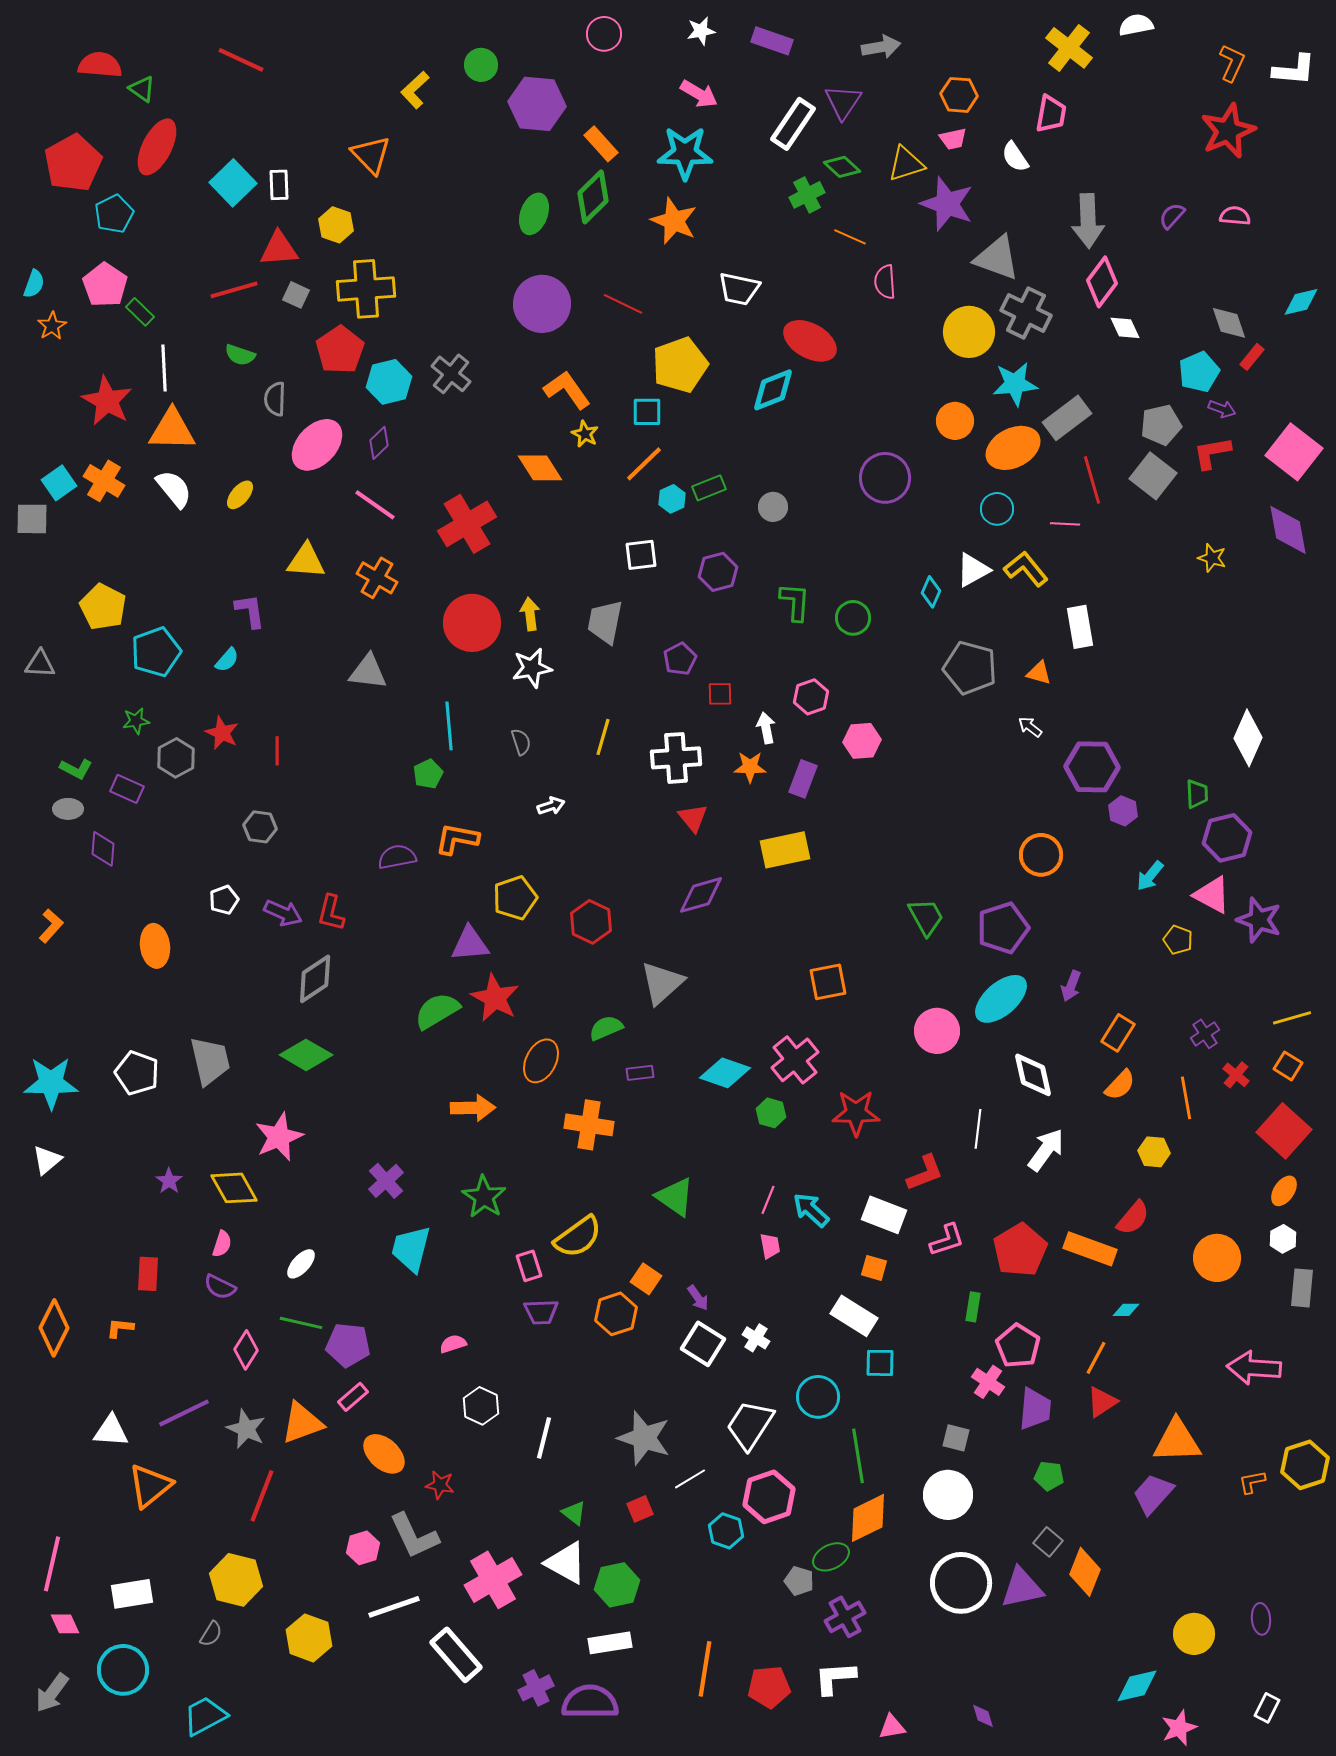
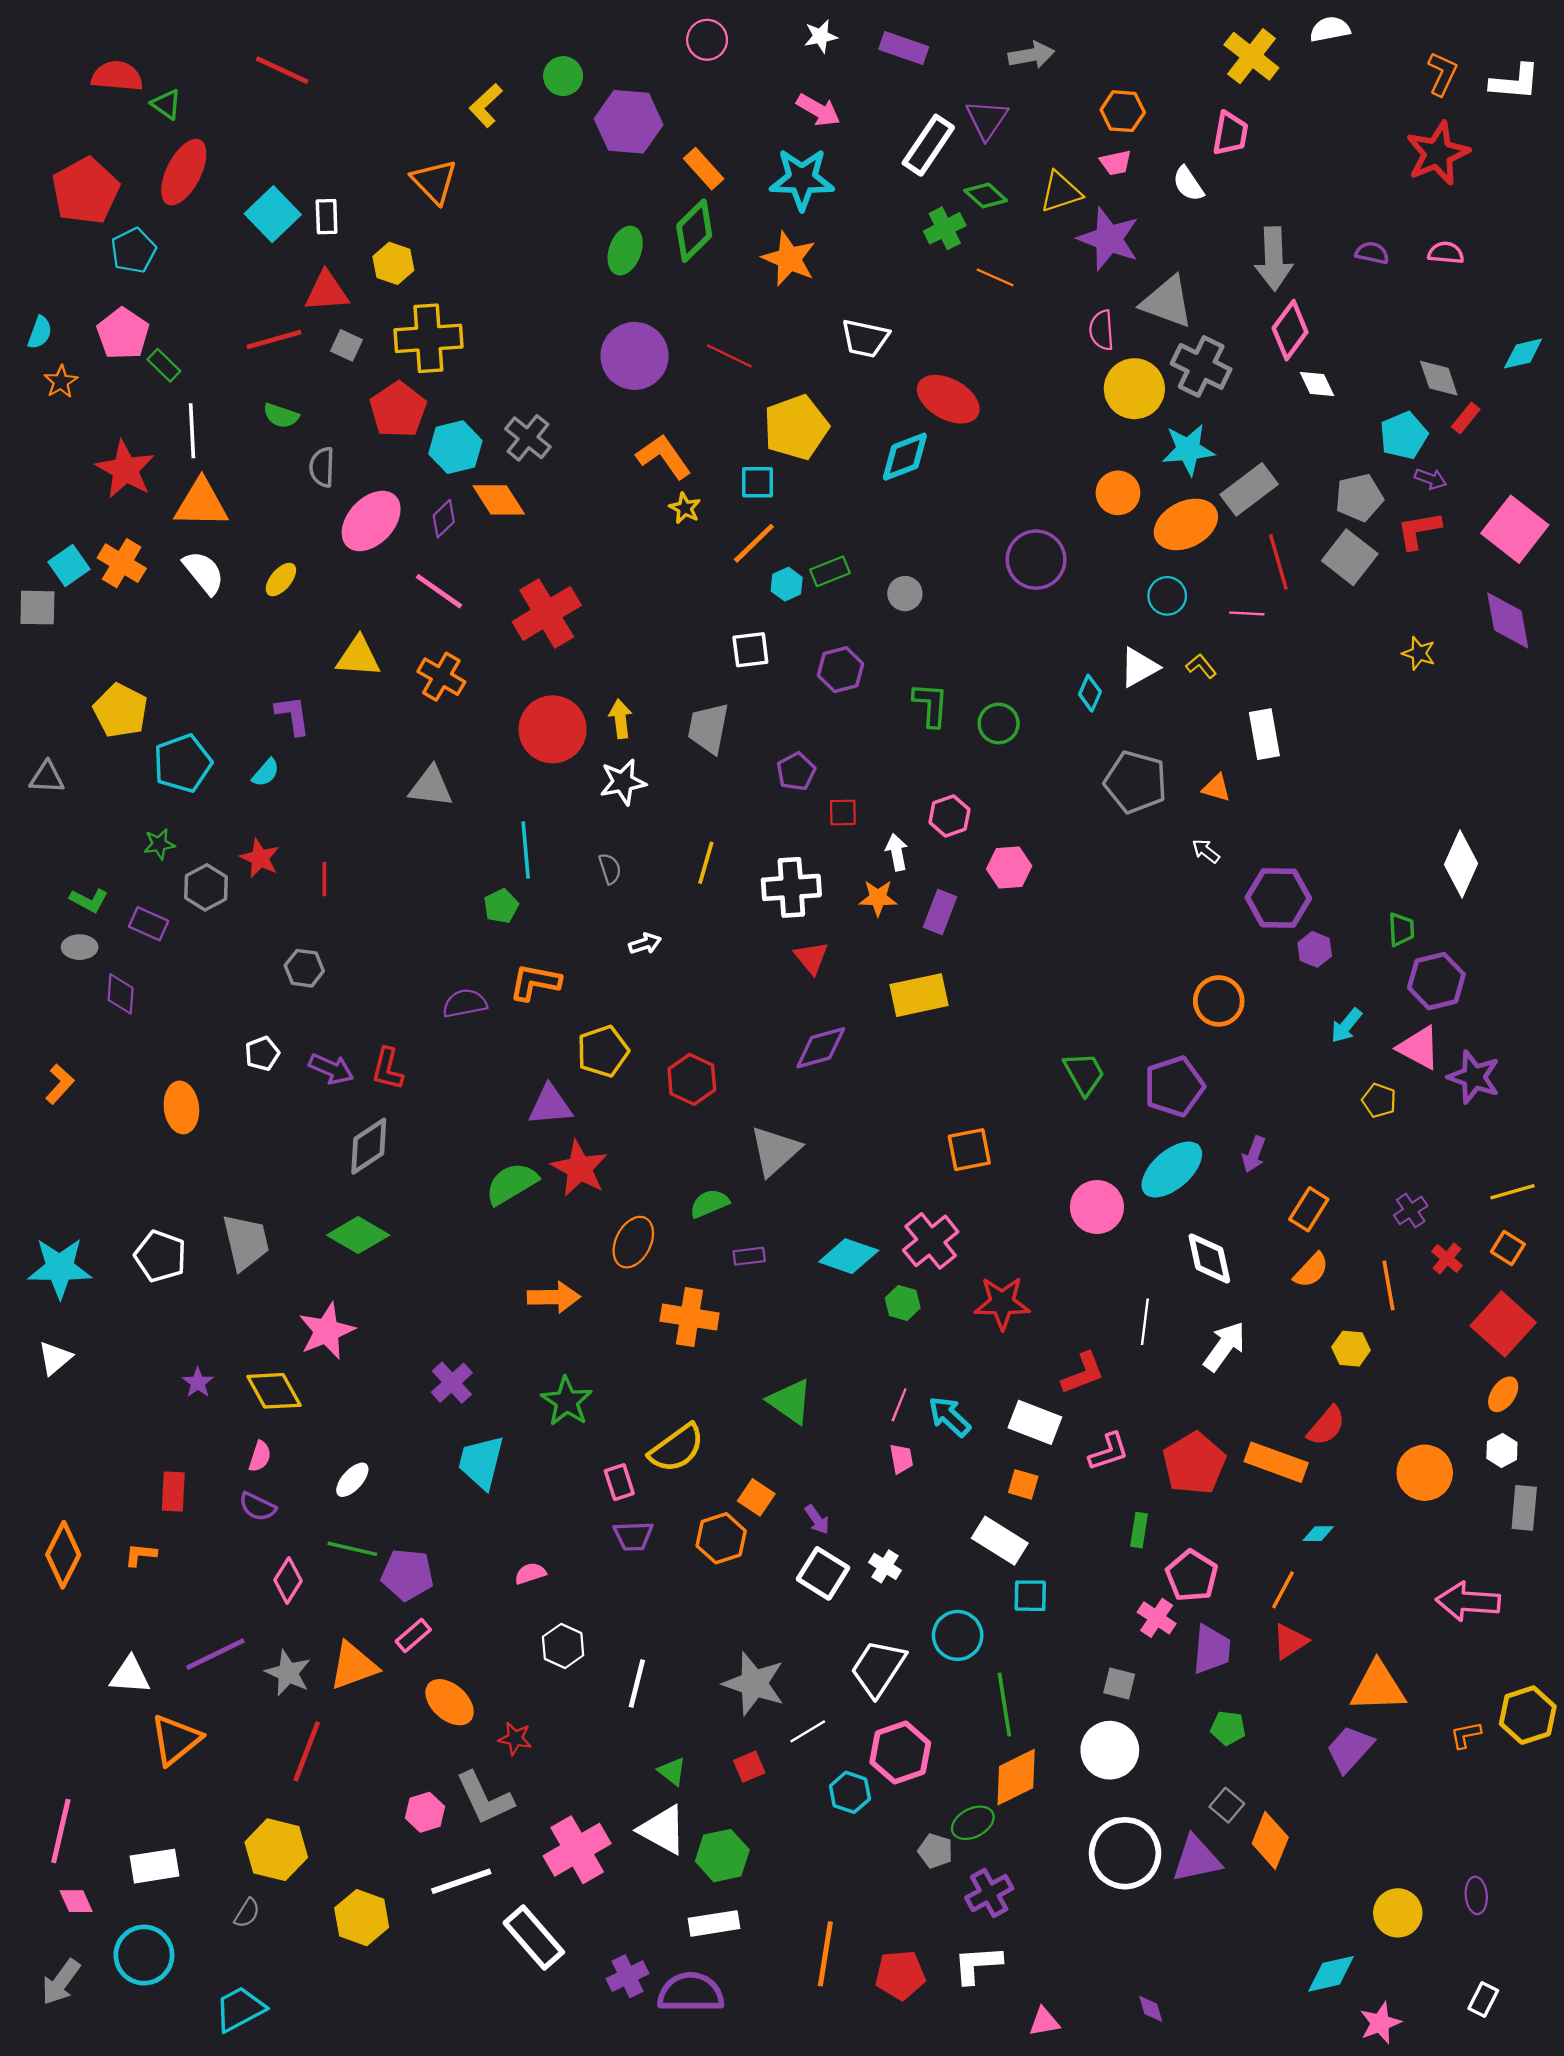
purple semicircle: (1172, 216) -> (1372, 253), turned 60
pink semicircle: (885, 282) -> (1102, 330), moved
orange diamond: (540, 468) -> (499, 500), moved
yellow L-shape: (1026, 569) -> (1201, 666), size x0.6

